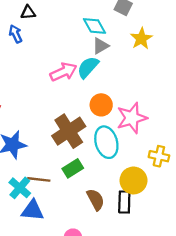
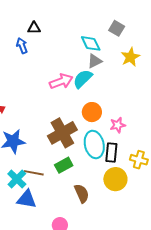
pink star: (132, 118) -> (118, 125), size x0.6
black rectangle: (124, 202) -> (111, 153), moved

